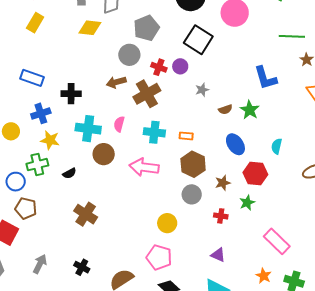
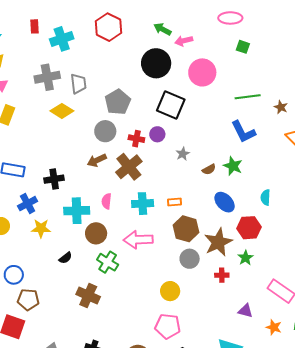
yellow diamond: (90, 28) -> (62, 111), turned 35
green line: (292, 36) -> (248, 97), moved
green cross: (37, 165) -> (108, 262), moved, turned -35
brown star: (223, 183) -> (218, 242), size x1.8
purple triangle: (218, 255) -> (245, 311), moved

